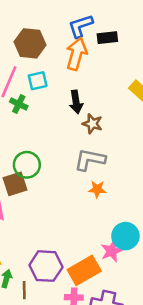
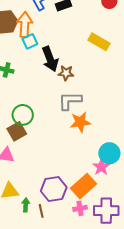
orange arrow: (77, 54) -> (25, 25), moved
cyan square: (38, 81) -> (30, 41), moved
black arrow: (76, 102) -> (50, 59), size x1.4
orange star: (97, 189) -> (80, 122), size x1.5

